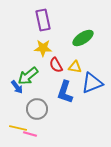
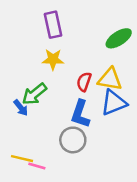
green ellipse: (83, 38) -> (119, 38), moved
red semicircle: (56, 65) -> (84, 82), moved, turned 49
yellow triangle: (75, 67) -> (110, 79), moved, size x1.5
gray circle: (37, 109) -> (73, 140), moved

